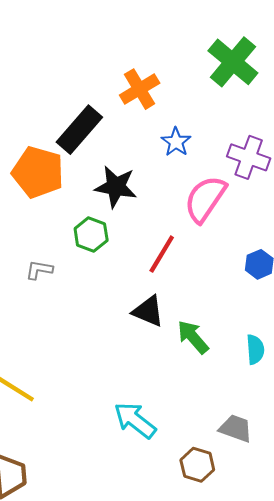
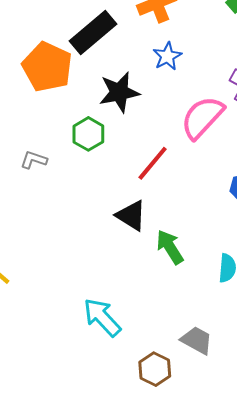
blue star: (176, 142) -> (167, 56), moved
black star: (116, 187) -> (119, 92), turned -30

